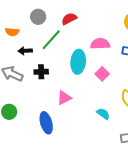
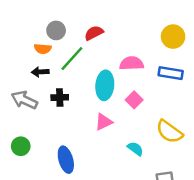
orange semicircle: (12, 32) -> (43, 49), moved
pink triangle: (64, 98) -> (104, 122), moved

